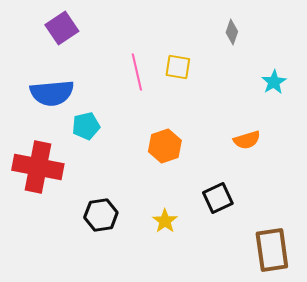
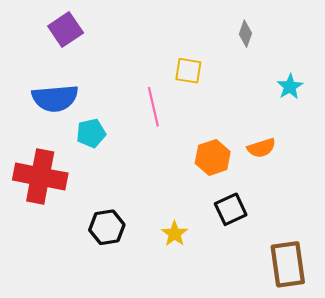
pink line: (137, 72) -> (153, 107), moved
orange hexagon: (165, 146) -> (213, 157), moved

